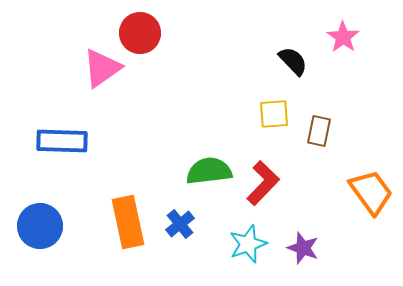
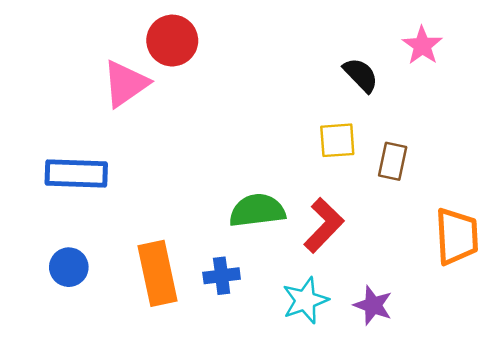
orange trapezoid: (371, 192) -> (457, 236), turned 33
blue cross: (180, 224) -> (222, 276), turned 32
blue circle: (40, 226) -> (69, 267), moved, size x0.7

